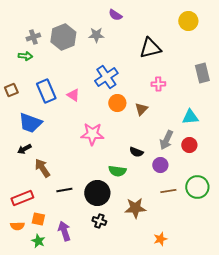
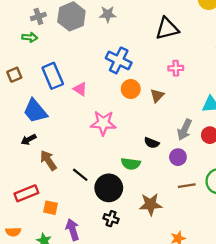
blue cross: (106, 77) -> (119, 60), turned -30
pink triangle: (73, 95) -> (80, 89), moved
blue trapezoid: (30, 123) -> (35, 111), turned 30
black line: (64, 190) -> (80, 175), moved, turned 49
orange square: (38, 219) -> (51, 208), moved
orange semicircle: (17, 226) -> (13, 232), moved

